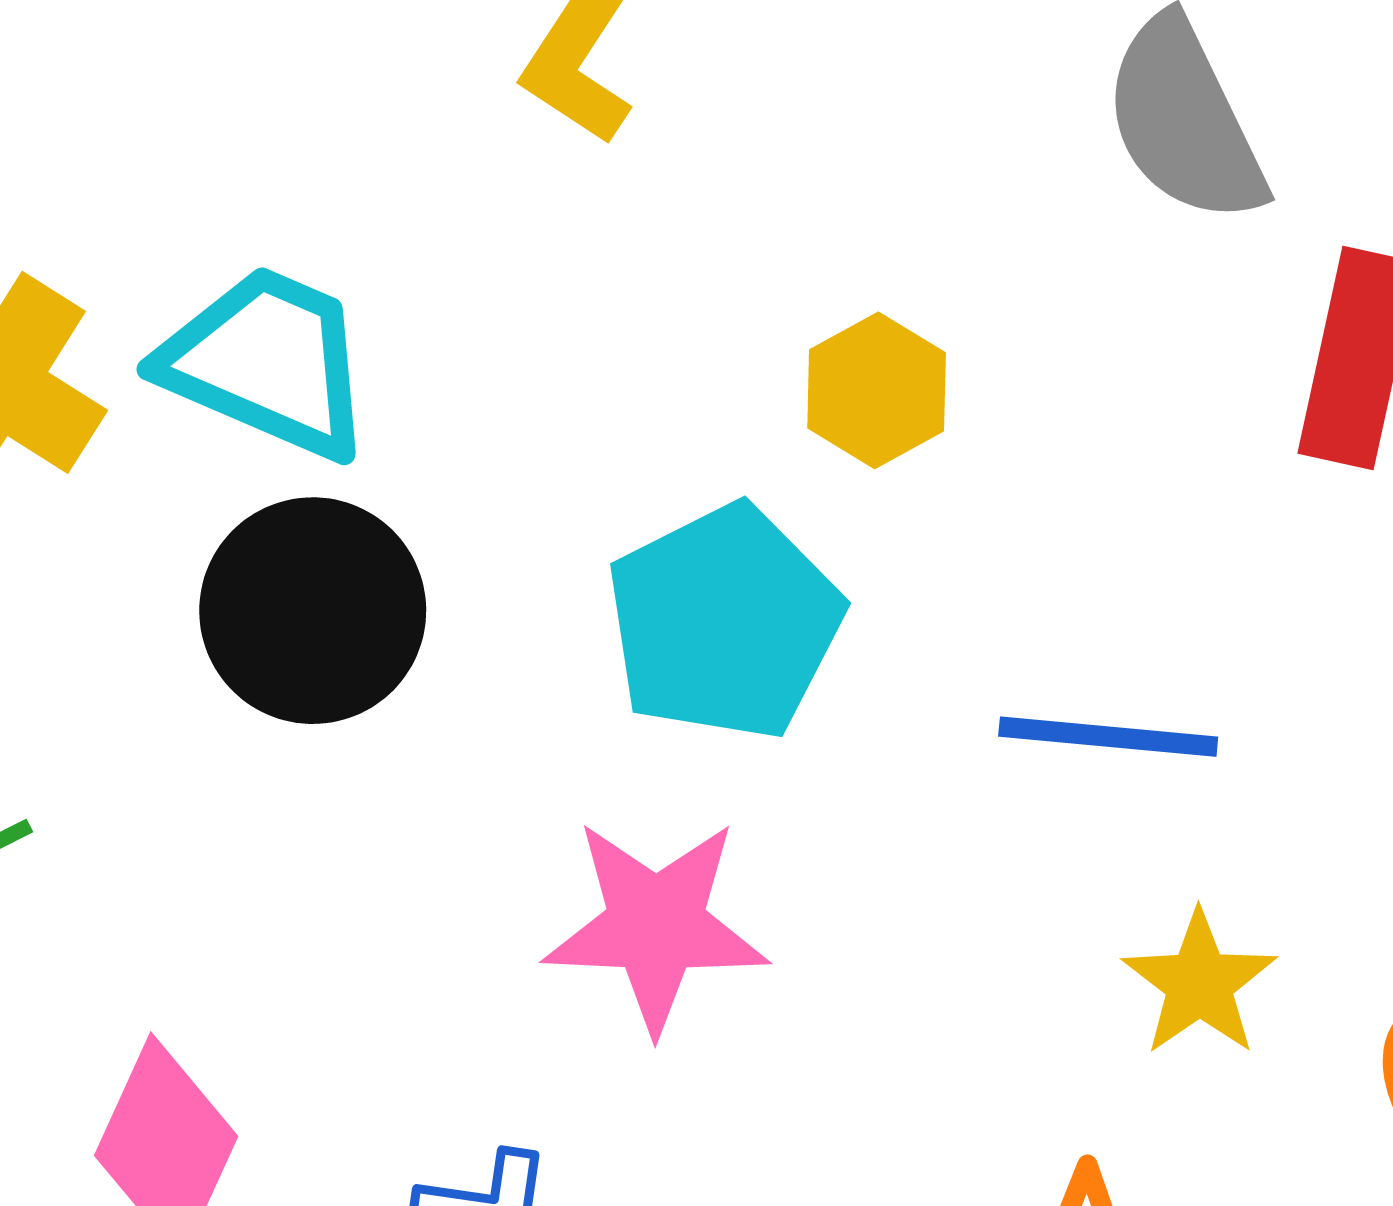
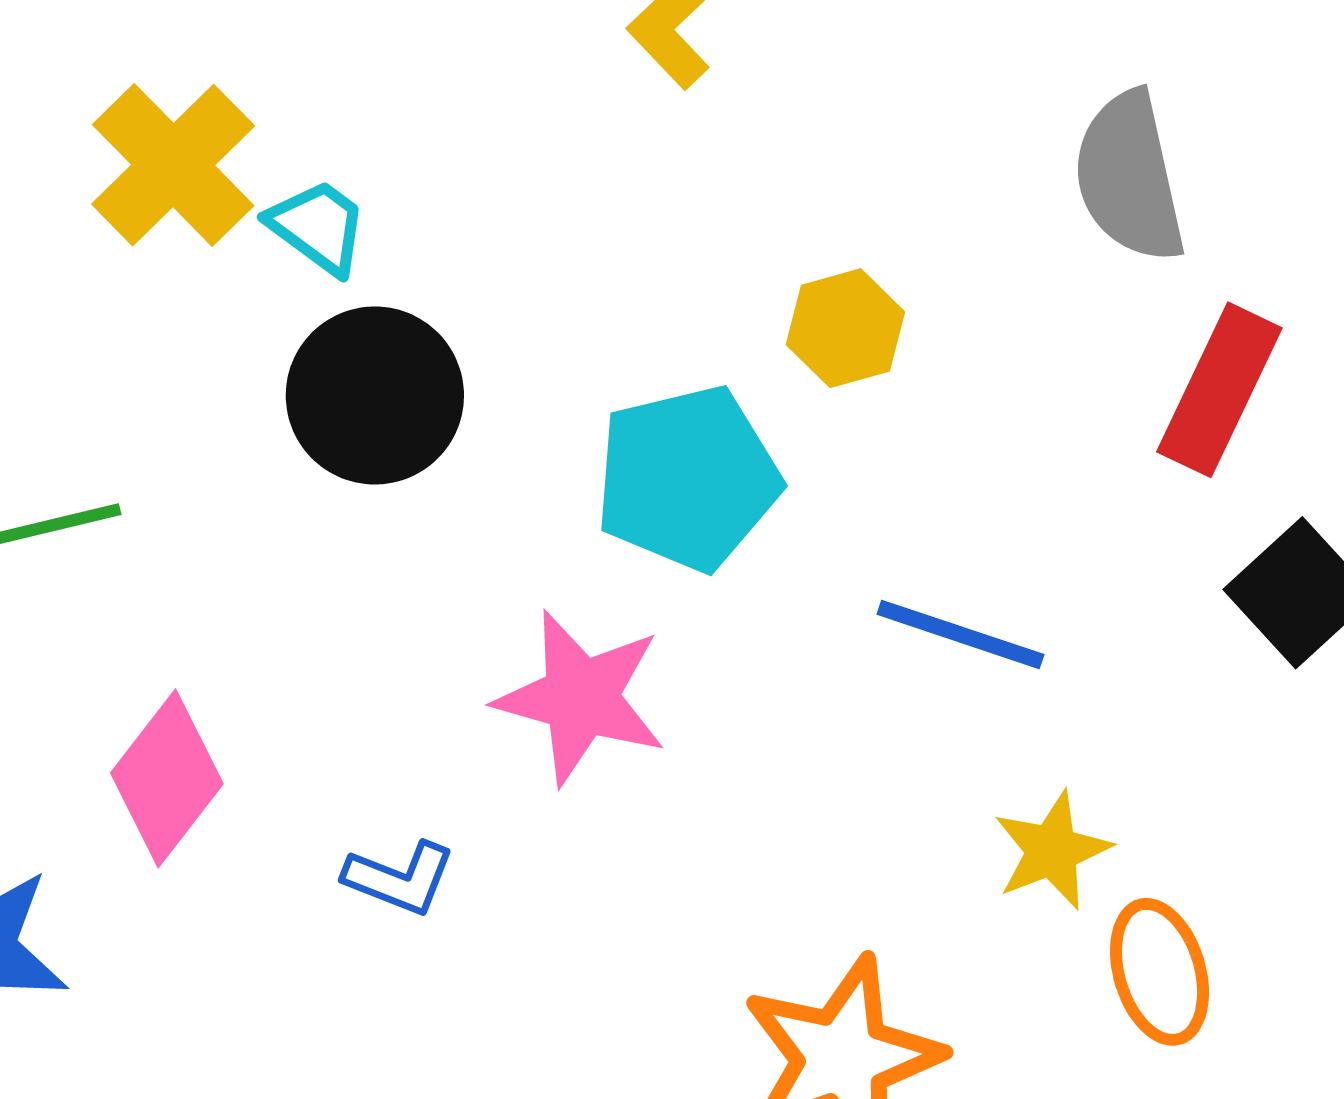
cyan trapezoid: (267, 362) -> (318, 227), moved, size x0.6
yellow star: (1199, 983) -> (1052, 850), moved

